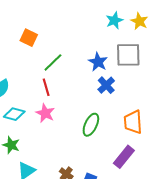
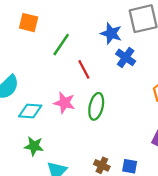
red line: (46, 87) -> (84, 69), moved
green ellipse: (91, 125) -> (96, 106), moved

